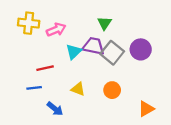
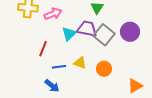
red line: (45, 68) -> (43, 49), turned -56
blue line: (34, 88) -> (59, 67), moved
yellow triangle: (78, 89) -> (80, 63), moved

